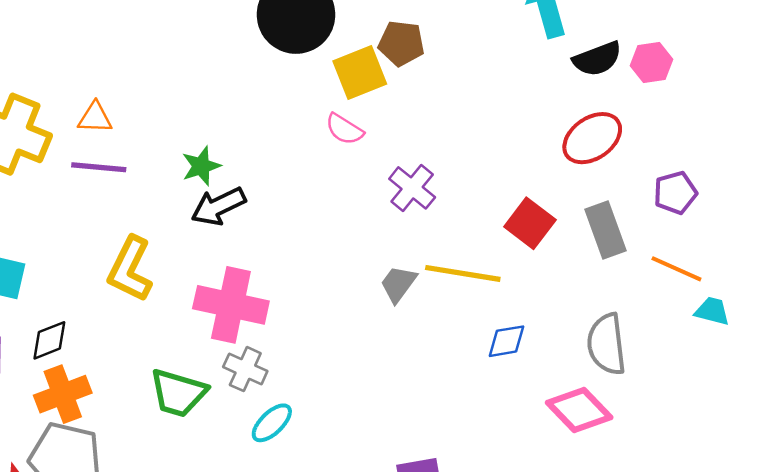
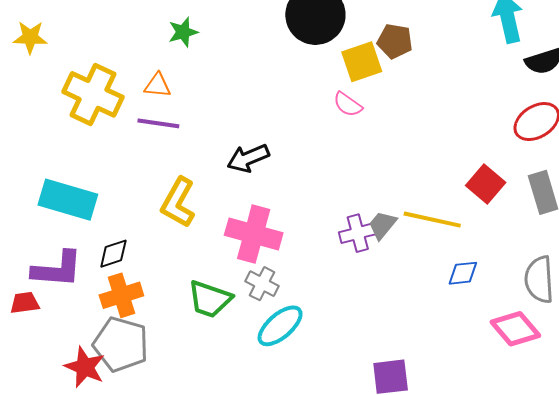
green star: (201, 166) -> (183, 32), moved
purple cross: (412, 188) -> (358, 233), moved, turned 33
cyan ellipse: (272, 423) -> (280, 326), size x1.4

